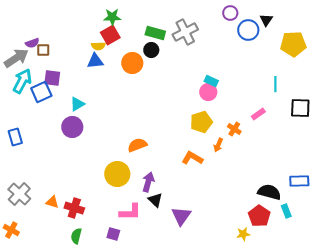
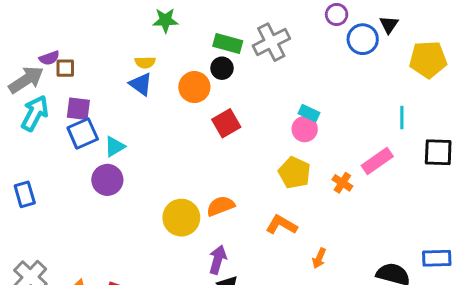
red square: (110, 35) -> (226, 123), moved
blue triangle: (95, 61) -> (141, 84), turned 42
blue square: (41, 92) -> (83, 133), moved
pink rectangle: (258, 114) -> (377, 161), size x1.5
yellow pentagon: (201, 122) -> (295, 173), turned -30
orange semicircle: (137, 145) -> (221, 206), moved
orange arrow: (218, 145) -> (319, 258), moved
yellow circle: (117, 174) -> (181, 218), moved

